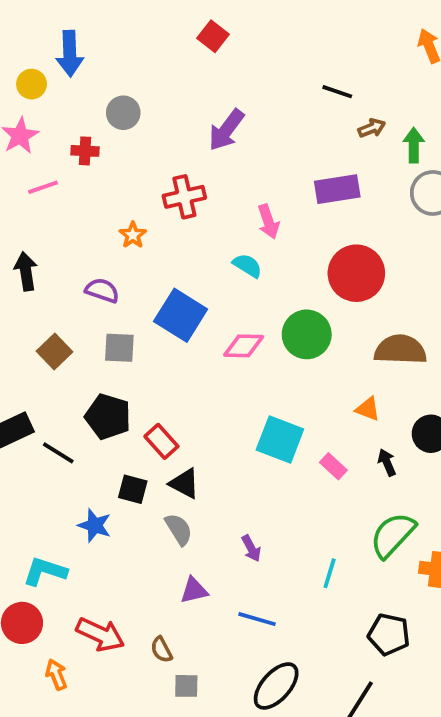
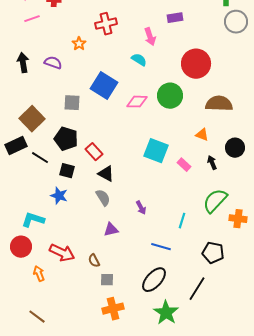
purple rectangle: (337, 189) -> (175, 18), moved, size x0.7
purple semicircle: (102, 290) -> (53, 63), moved
brown square: (54, 352) -> (32, 119), moved, size x1.4
black square: (133, 489) -> (67, 171), moved
blue line: (257, 619) -> (161, 247), moved

